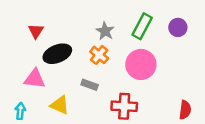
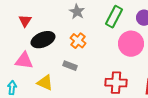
gray star: (105, 31) -> (77, 12), moved
pink circle: (141, 64) -> (131, 44), moved
red cross: (124, 106) -> (116, 83), moved

